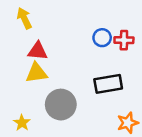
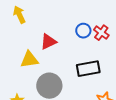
red cross: (124, 40) -> (101, 33), turned 35
red triangle: (38, 51) -> (48, 42), moved, turned -30

